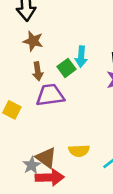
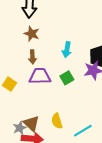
green square: (66, 68) -> (67, 78), moved
yellow semicircle: (79, 151) -> (57, 121), turned 70

